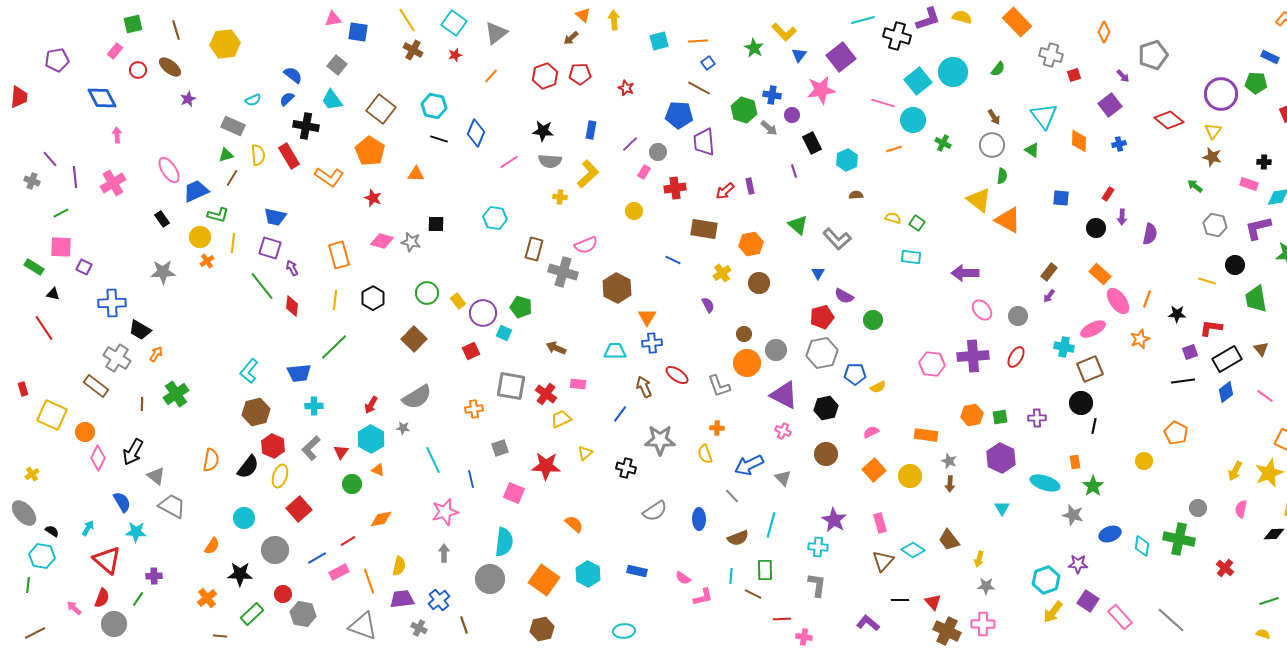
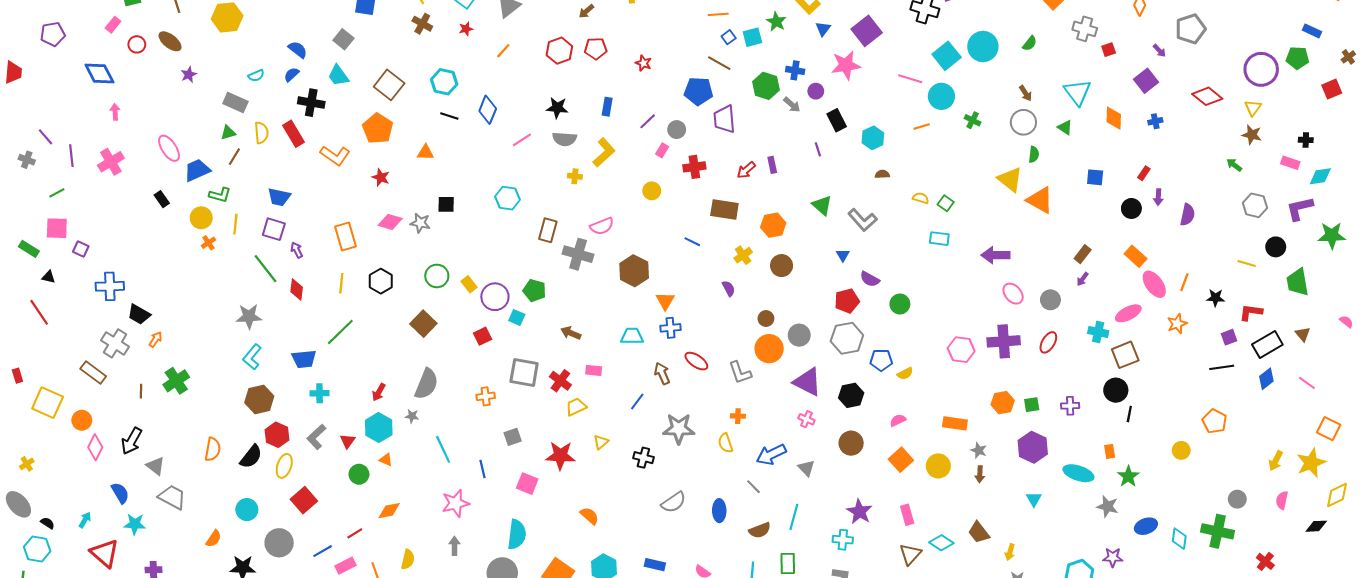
cyan square: (659, 41) -> (752, 37), moved
gray star: (163, 272) -> (249, 316), moved
gray semicircle: (417, 397) -> (426, 384), turned -36

